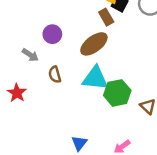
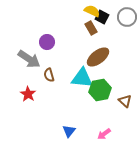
brown ellipse: (94, 44) -> (98, 57), moved
gray arrow: (30, 55) -> (29, 59), size x1.6
red star: (17, 93) -> (28, 94), moved

